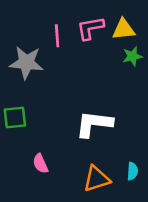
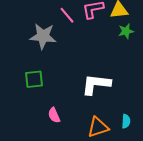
pink line: (57, 36) -> (67, 15), turned -36

